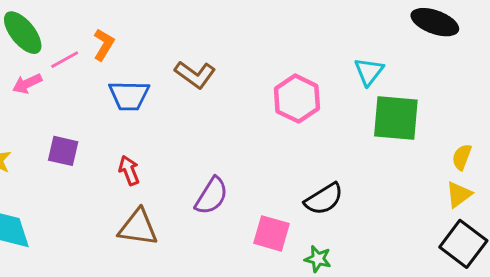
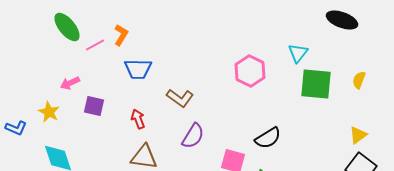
brown L-shape: (195, 75) -> (180, 98), moved
pink arrow: (27, 84) -> (70, 83), moved
yellow semicircle: (462, 157) -> (359, 80), moved

